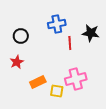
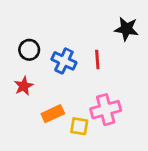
blue cross: (57, 24) -> (64, 61), moved, turned 36
black star: (91, 33) -> (126, 29), moved

